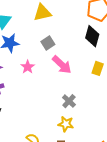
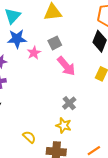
pink star: (28, 67) -> (34, 53), moved

